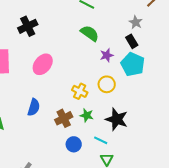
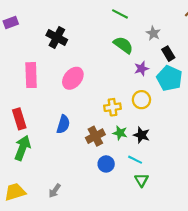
gray star: (136, 22) -> (153, 33), moved
black cross: (28, 26) -> (57, 38), turned -36
yellow cross: (80, 91) -> (113, 107), turned -35
black star: (117, 119) -> (141, 135), moved, size x0.7

